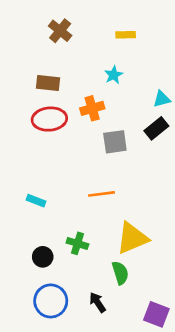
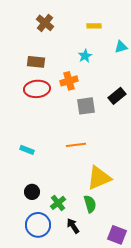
cyan triangle: (162, 99) -> (121, 47), moved
green cross: (77, 243) -> (58, 203), moved, turned 35

